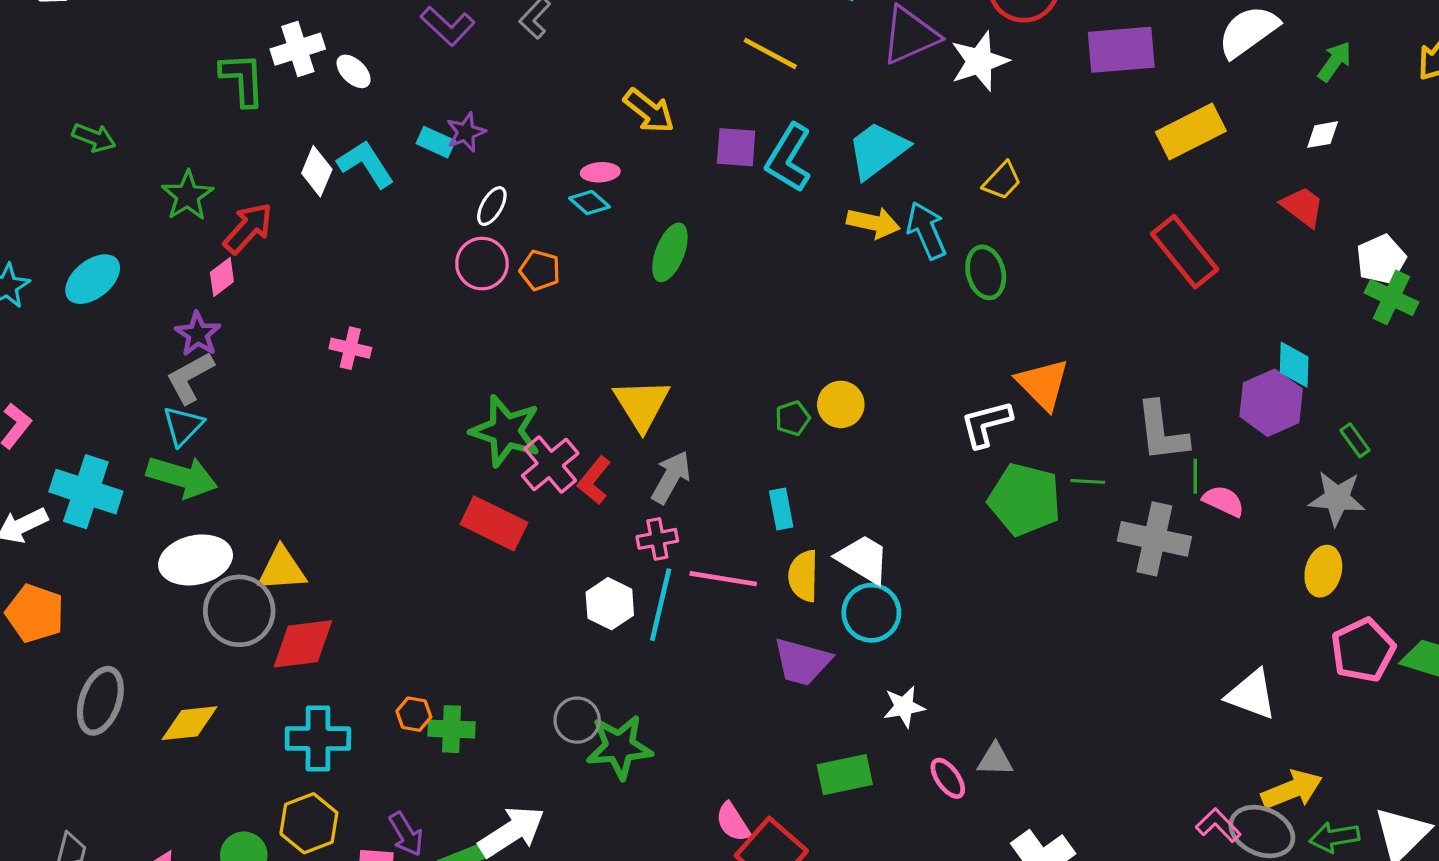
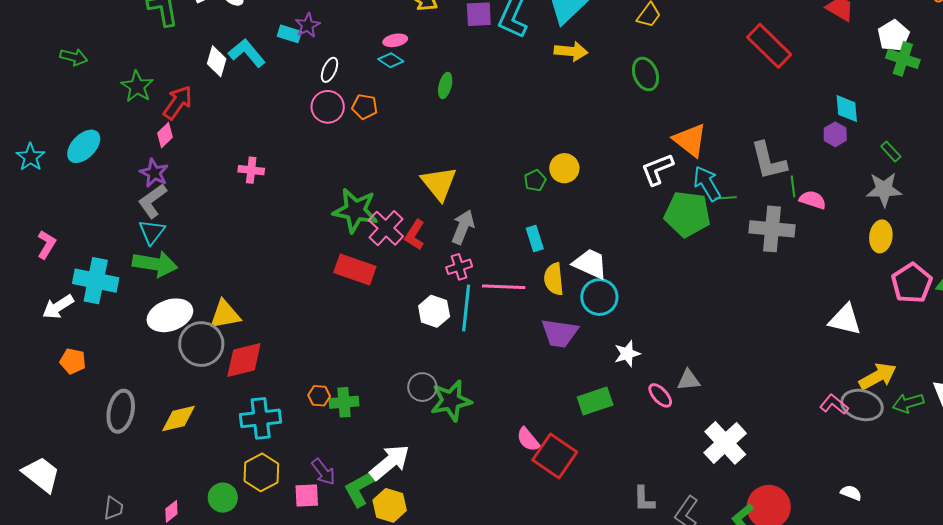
cyan arrow: (926, 230) -> (707, 183), moved
green ellipse: (670, 252) -> (445, 85), size x0.7
purple hexagon: (1271, 403) -> (835, 134), size x0.6
orange pentagon: (35, 613) -> (73, 361), size x0.7

